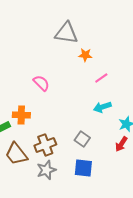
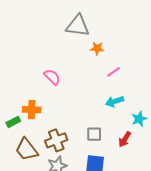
gray square: (82, 139) -> (94, 134), turned -35
red arrow: (121, 144) -> (125, 139), moved

